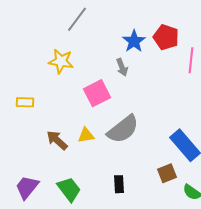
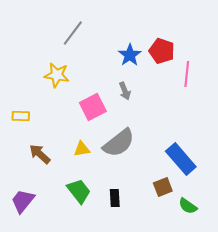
gray arrow: (122, 67) -> (125, 91), moved
brown arrow: (57, 140) -> (40, 154), moved
green trapezoid: (69, 189) -> (79, 191), moved

